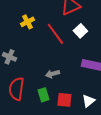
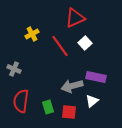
gray arrow: (52, 74) -> (72, 86), moved, size x1.5
white triangle: (88, 101) -> (92, 101), moved

